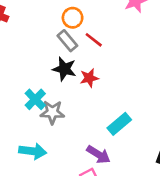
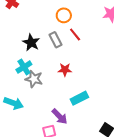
gray rectangle: (67, 41) -> (56, 40), moved
black star: (64, 69) -> (31, 43), moved
red star: (89, 78) -> (65, 70), moved

